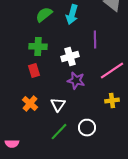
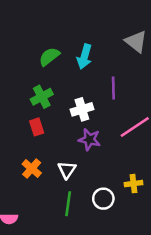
green cross: (38, 47) -> (42, 97), turned -30
yellow cross: (112, 101) -> (133, 184), moved
green line: (59, 132) -> (68, 204), turned -36

